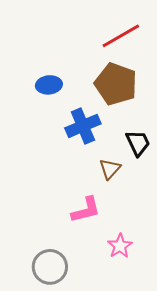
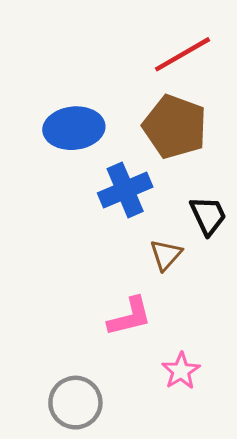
blue ellipse: (49, 85) -> (74, 128), size x1.5

